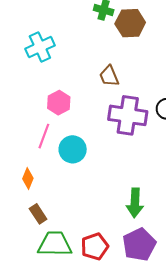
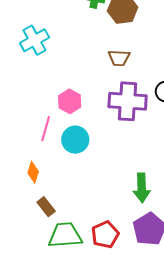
brown trapezoid: (109, 76) -> (119, 58), moved, turned -60
pink hexagon: (59, 103) -> (70, 101), moved

